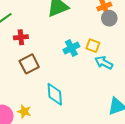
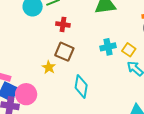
brown square: (29, 64) -> (64, 52), turned 36
yellow star: (24, 111) -> (49, 67), moved

